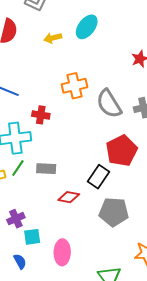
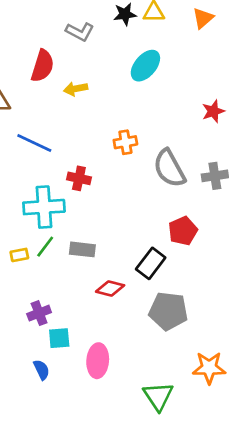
yellow arrow: (53, 38) -> (76, 89), moved
orange cross: (75, 86) -> (125, 142), size x0.7
red pentagon: (122, 151) -> (183, 231), size x0.7

